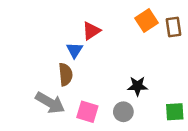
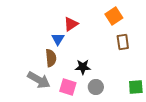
brown rectangle: (173, 27) -> (123, 42), moved
black star: (137, 86) -> (83, 67), moved

